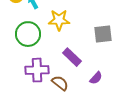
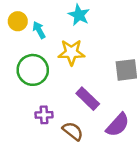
purple cross: (37, 70) -> (44, 115), size x0.6
purple semicircle: (96, 78) -> (118, 125), size x1.5

